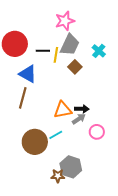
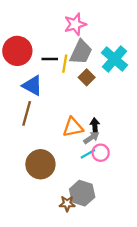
cyan cross: (99, 51) -> (114, 59), size x1.6
black arrow: (82, 109) -> (95, 126), turned -96
pink circle: (97, 132) -> (101, 153), moved
cyan line: (56, 135) -> (88, 154), moved

